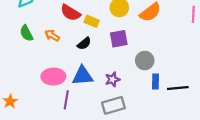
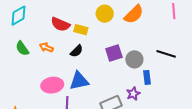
purple square: (119, 39) -> (114, 53), moved
purple star: (113, 79) -> (133, 94), moved
black line: (178, 88) -> (166, 54), moved, turned 30

